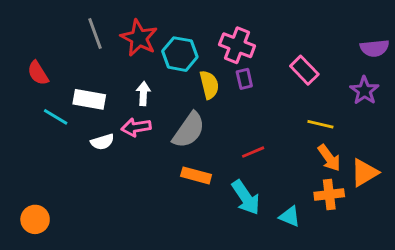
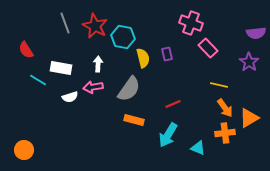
pink cross: (237, 45) -> (191, 23), moved
cyan arrow: (246, 197) -> (168, 135), turned 65

